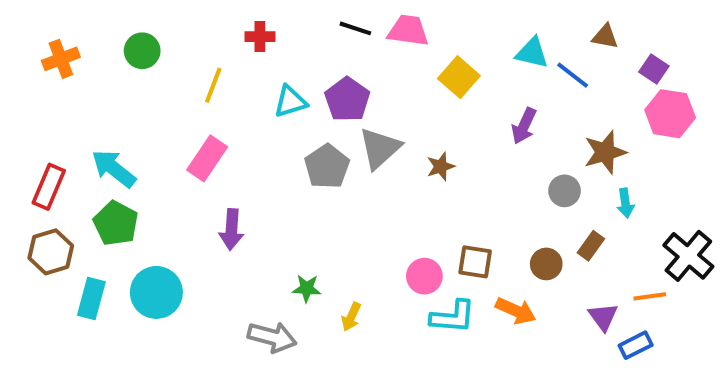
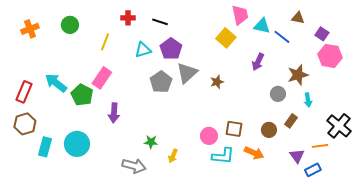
black line: (355, 28) -> (160, 22), moved
pink trapezoid: (408, 30) -> (240, 15), moved, turned 70
green pentagon: (116, 223) -> (82, 95), moved

